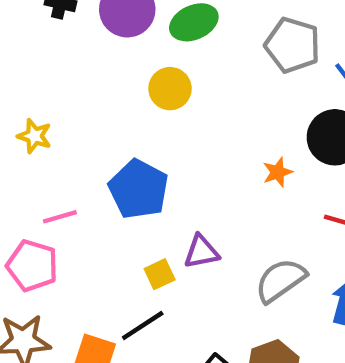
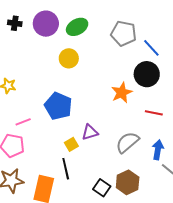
orange star: (278, 172) -> (122, 93), size x1.5
black line: (143, 325) -> (66, 169), turned -65

